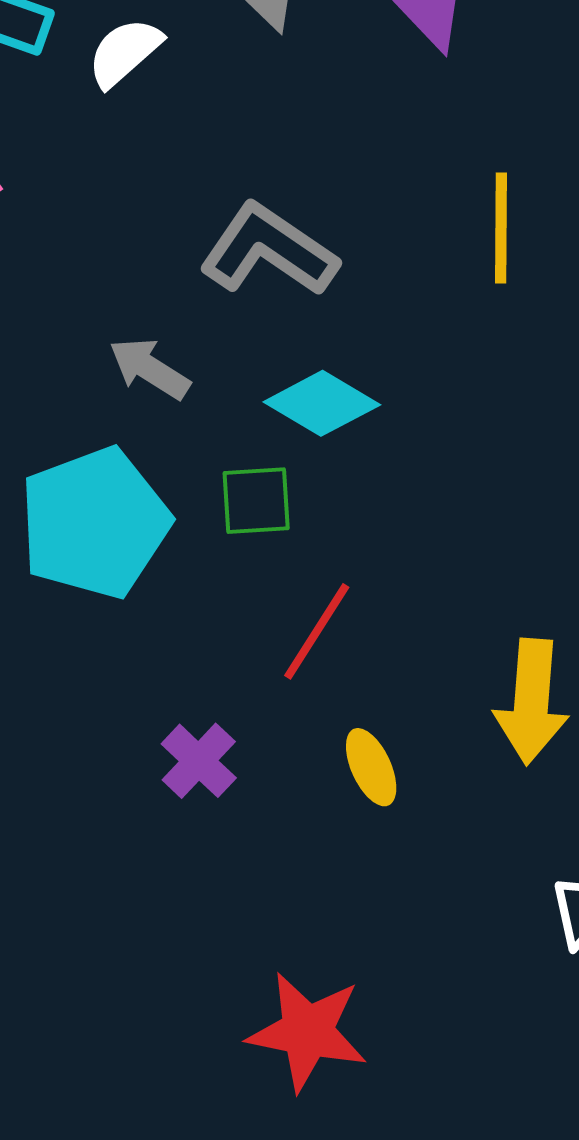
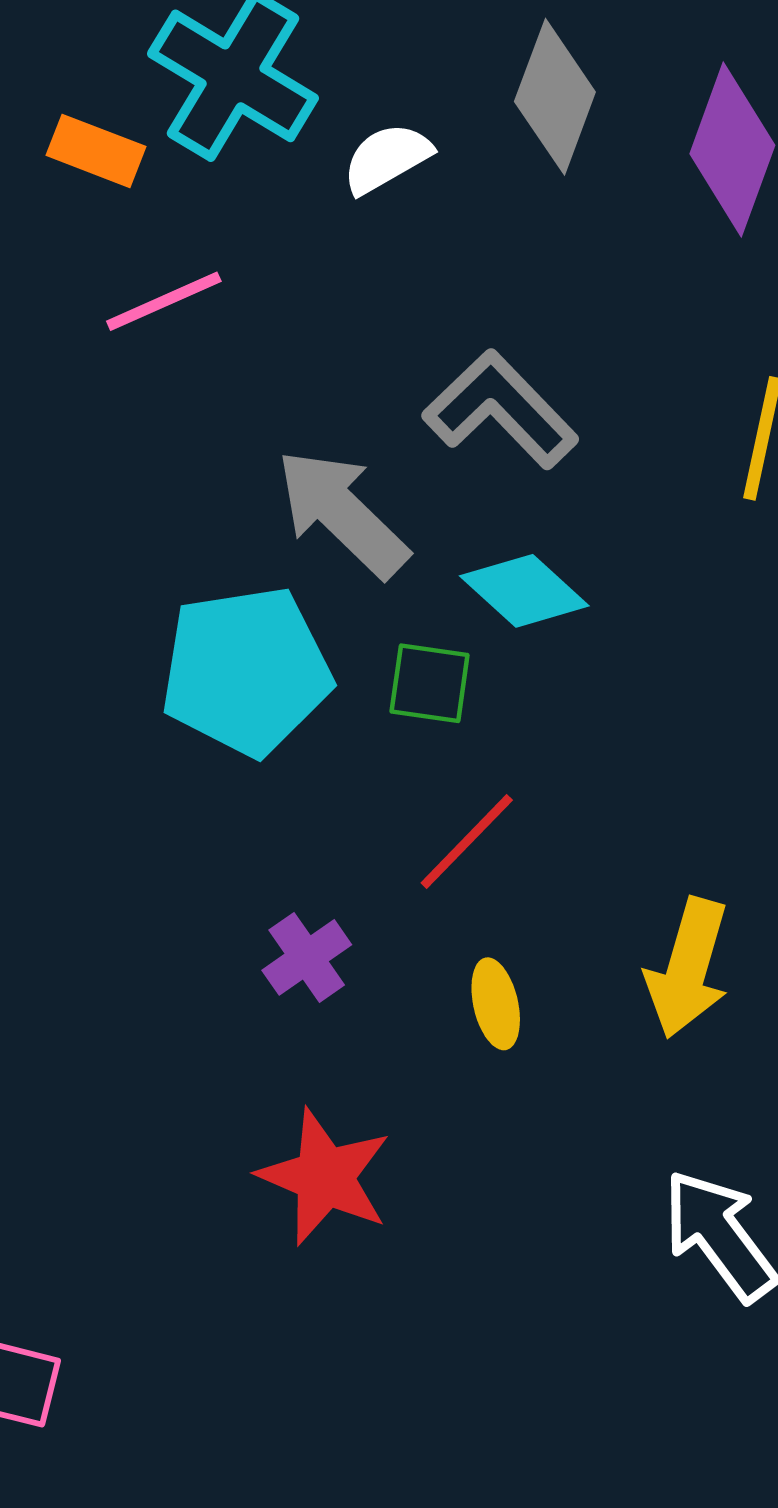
gray arrow: (150, 369) -> (342, 513), size x1.6
red star: (307, 1032) -> (325, 1177), moved

